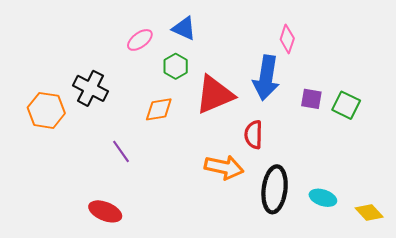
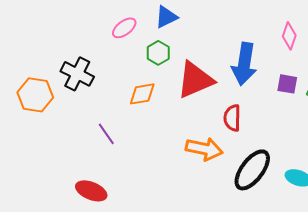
blue triangle: (184, 28) -> (166, 17), turned -50
pink diamond: (287, 39) -> (289, 36), moved
black ellipse: (275, 189) -> (252, 170), turned 30

